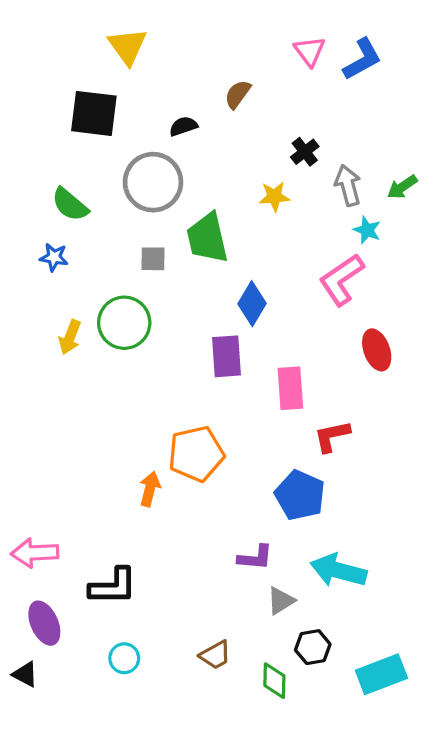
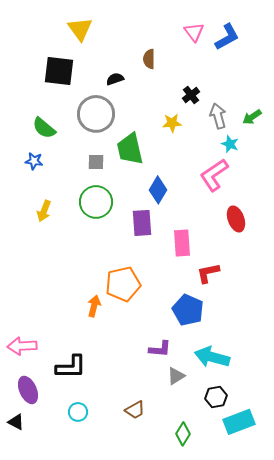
brown semicircle: (238, 94) -> (149, 59), turned -36
green circle: (124, 323) -> (96, 202), moved
black hexagon: (313, 647) -> (216, 397), moved
green diamond: (274, 681) -> (183, 434), moved, turned 30

